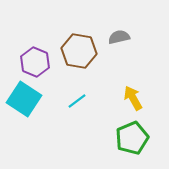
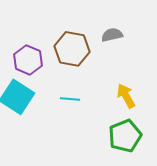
cyan line: (77, 101) -> (70, 99), turned 42

